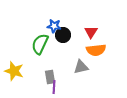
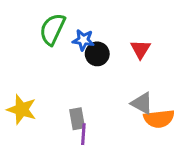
green semicircle: (40, 44) -> (52, 29), moved
orange semicircle: (96, 50) -> (159, 119), moved
gray triangle: (81, 67) -> (142, 103), moved, turned 42

